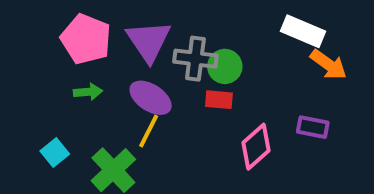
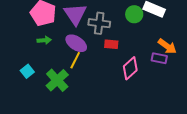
orange arrow: (328, 65) -> (167, 46), moved
green circle: (225, 66) -> (134, 14), moved

